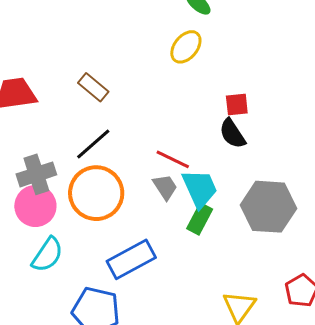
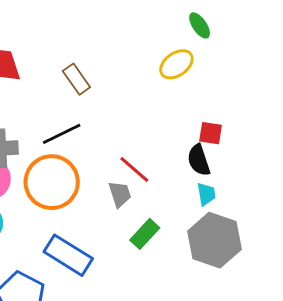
cyan trapezoid: (200, 188) -> (206, 194), moved, size x0.6
blue rectangle: (131, 259) -> (68, 255), turned 45

